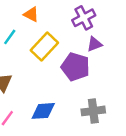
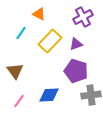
purple triangle: (95, 44) -> (76, 44), moved
purple pentagon: (75, 67) -> (76, 71), moved

